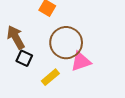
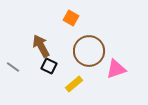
pink triangle: (81, 61) -> (116, 69), moved

